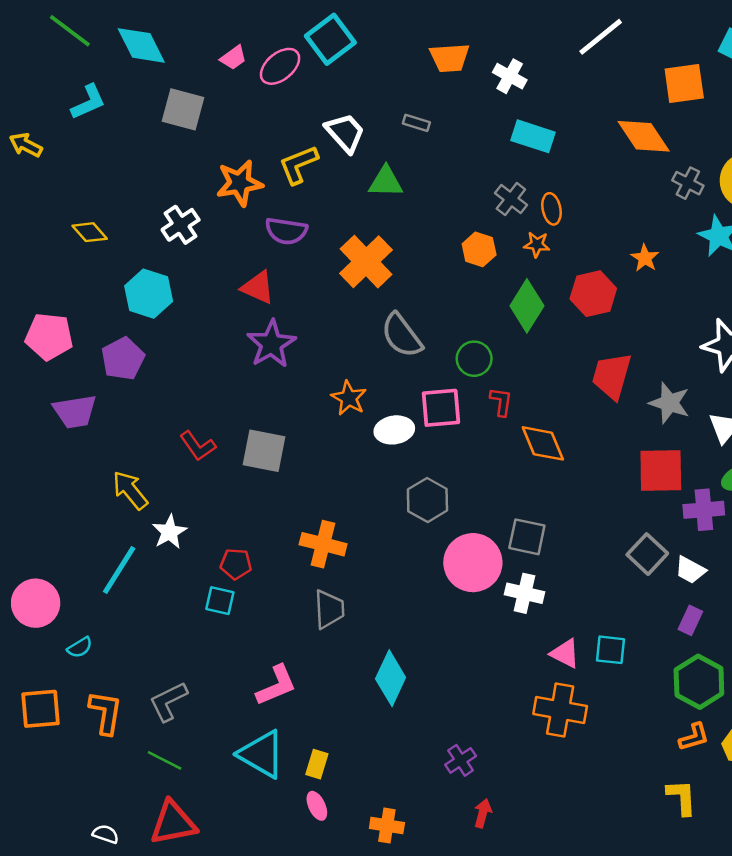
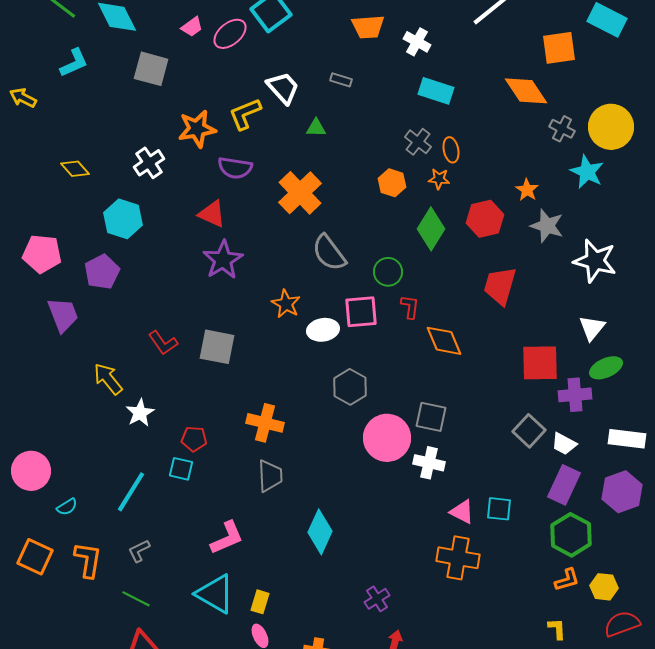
green triangle: (386, 182) -> (316, 128), size x0.7
gray star: (669, 403) -> (547, 226), moved
purple trapezoid: (75, 412) -> (63, 315), turned -102
cyan line: (119, 570) -> (131, 492), moved
purple rectangle: (690, 620) -> (564, 485), size x1.6
gray L-shape: (168, 701) -> (139, 551), size x0.7
orange square: (40, 709) -> (35, 557), turned 30
yellow L-shape: (682, 797) -> (557, 629), size x0.7

